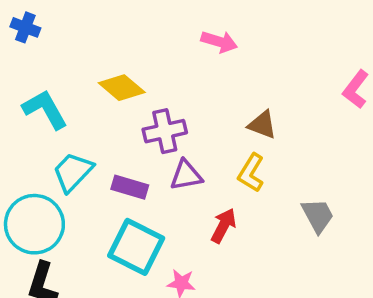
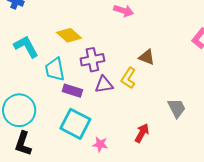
cyan trapezoid: (73, 172) -> (55, 69), moved, turned -55
yellow L-shape: (251, 173) -> (128, 78), moved
red arrow: (223, 226) -> (142, 133), moved

